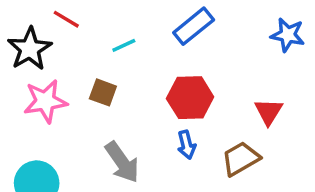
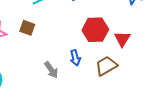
red hexagon: (190, 98) -> (95, 30), moved
gray arrow: (122, 162) -> (51, 70), moved, size x0.7

